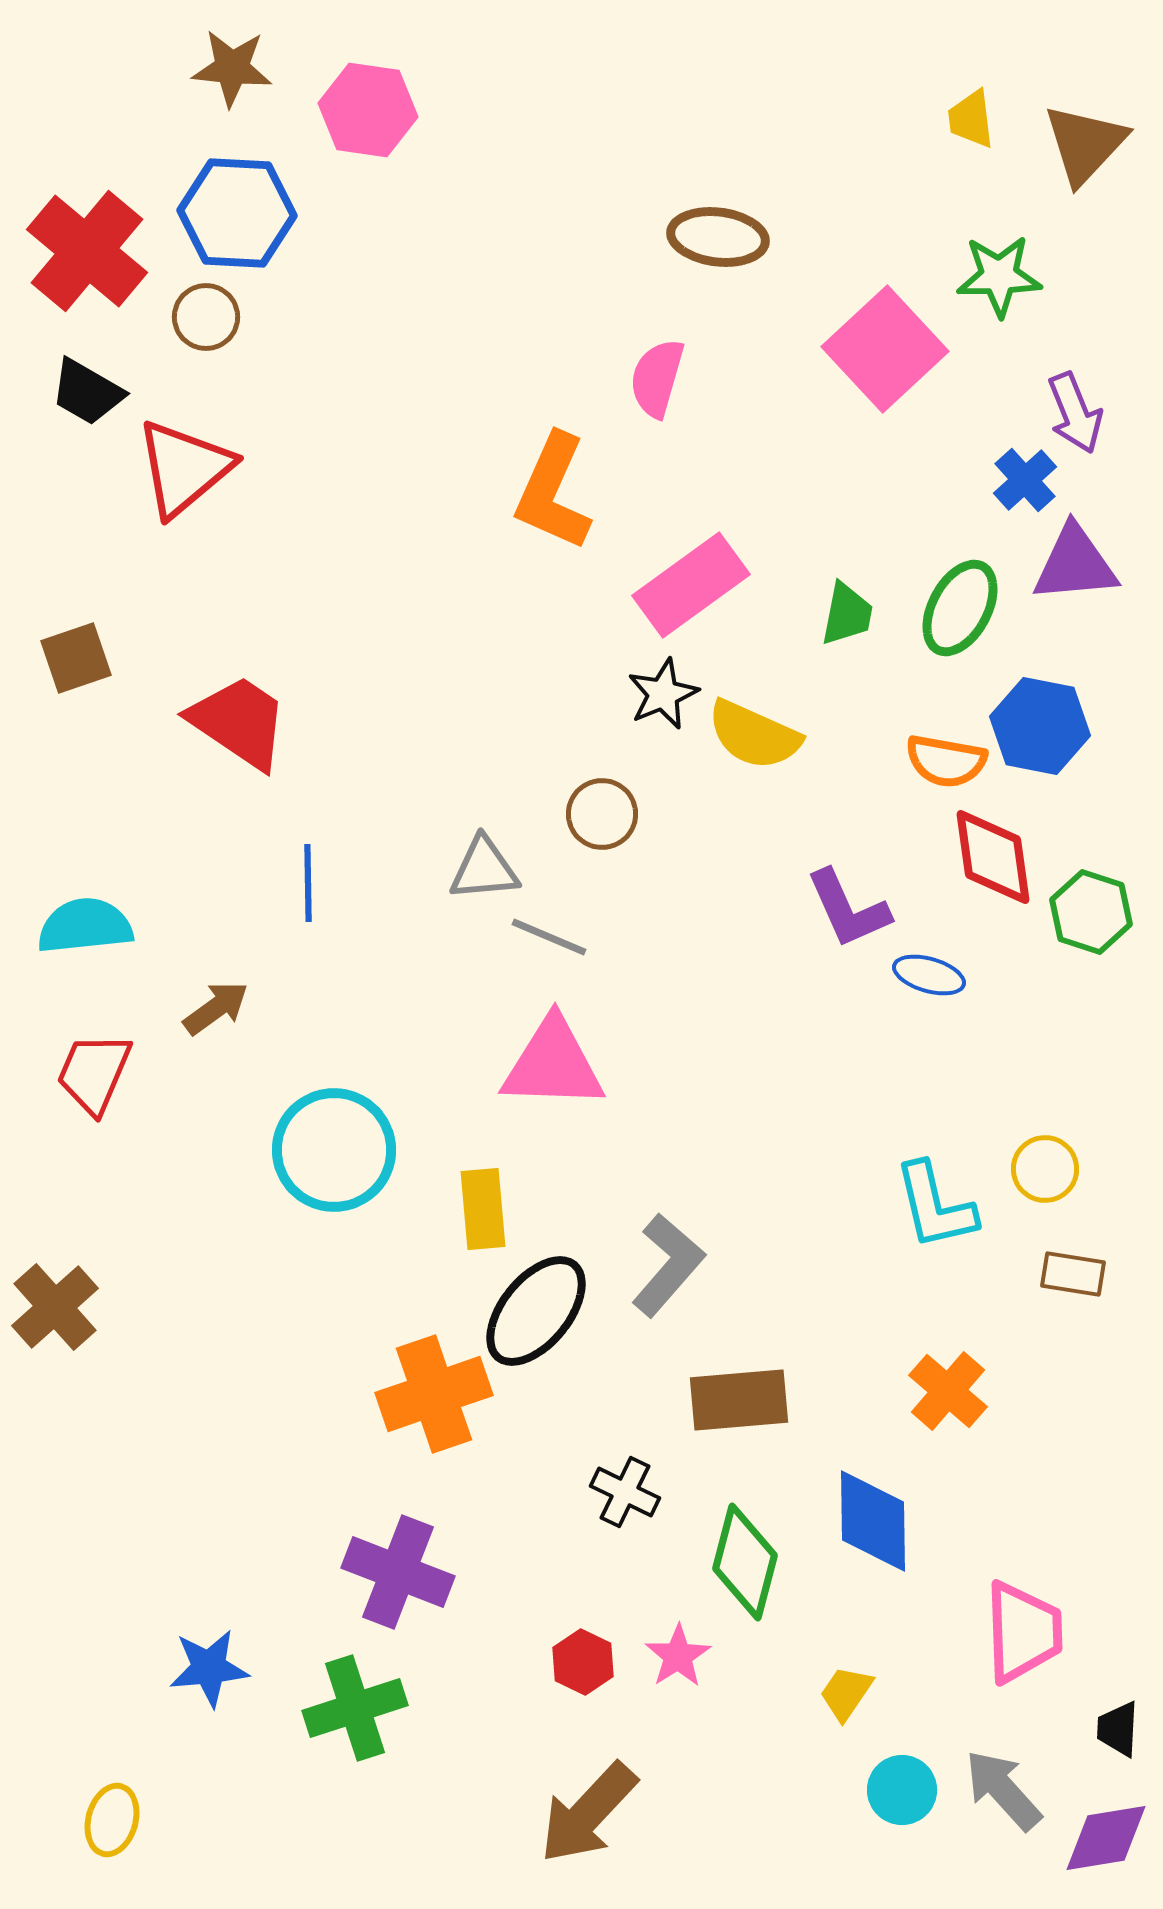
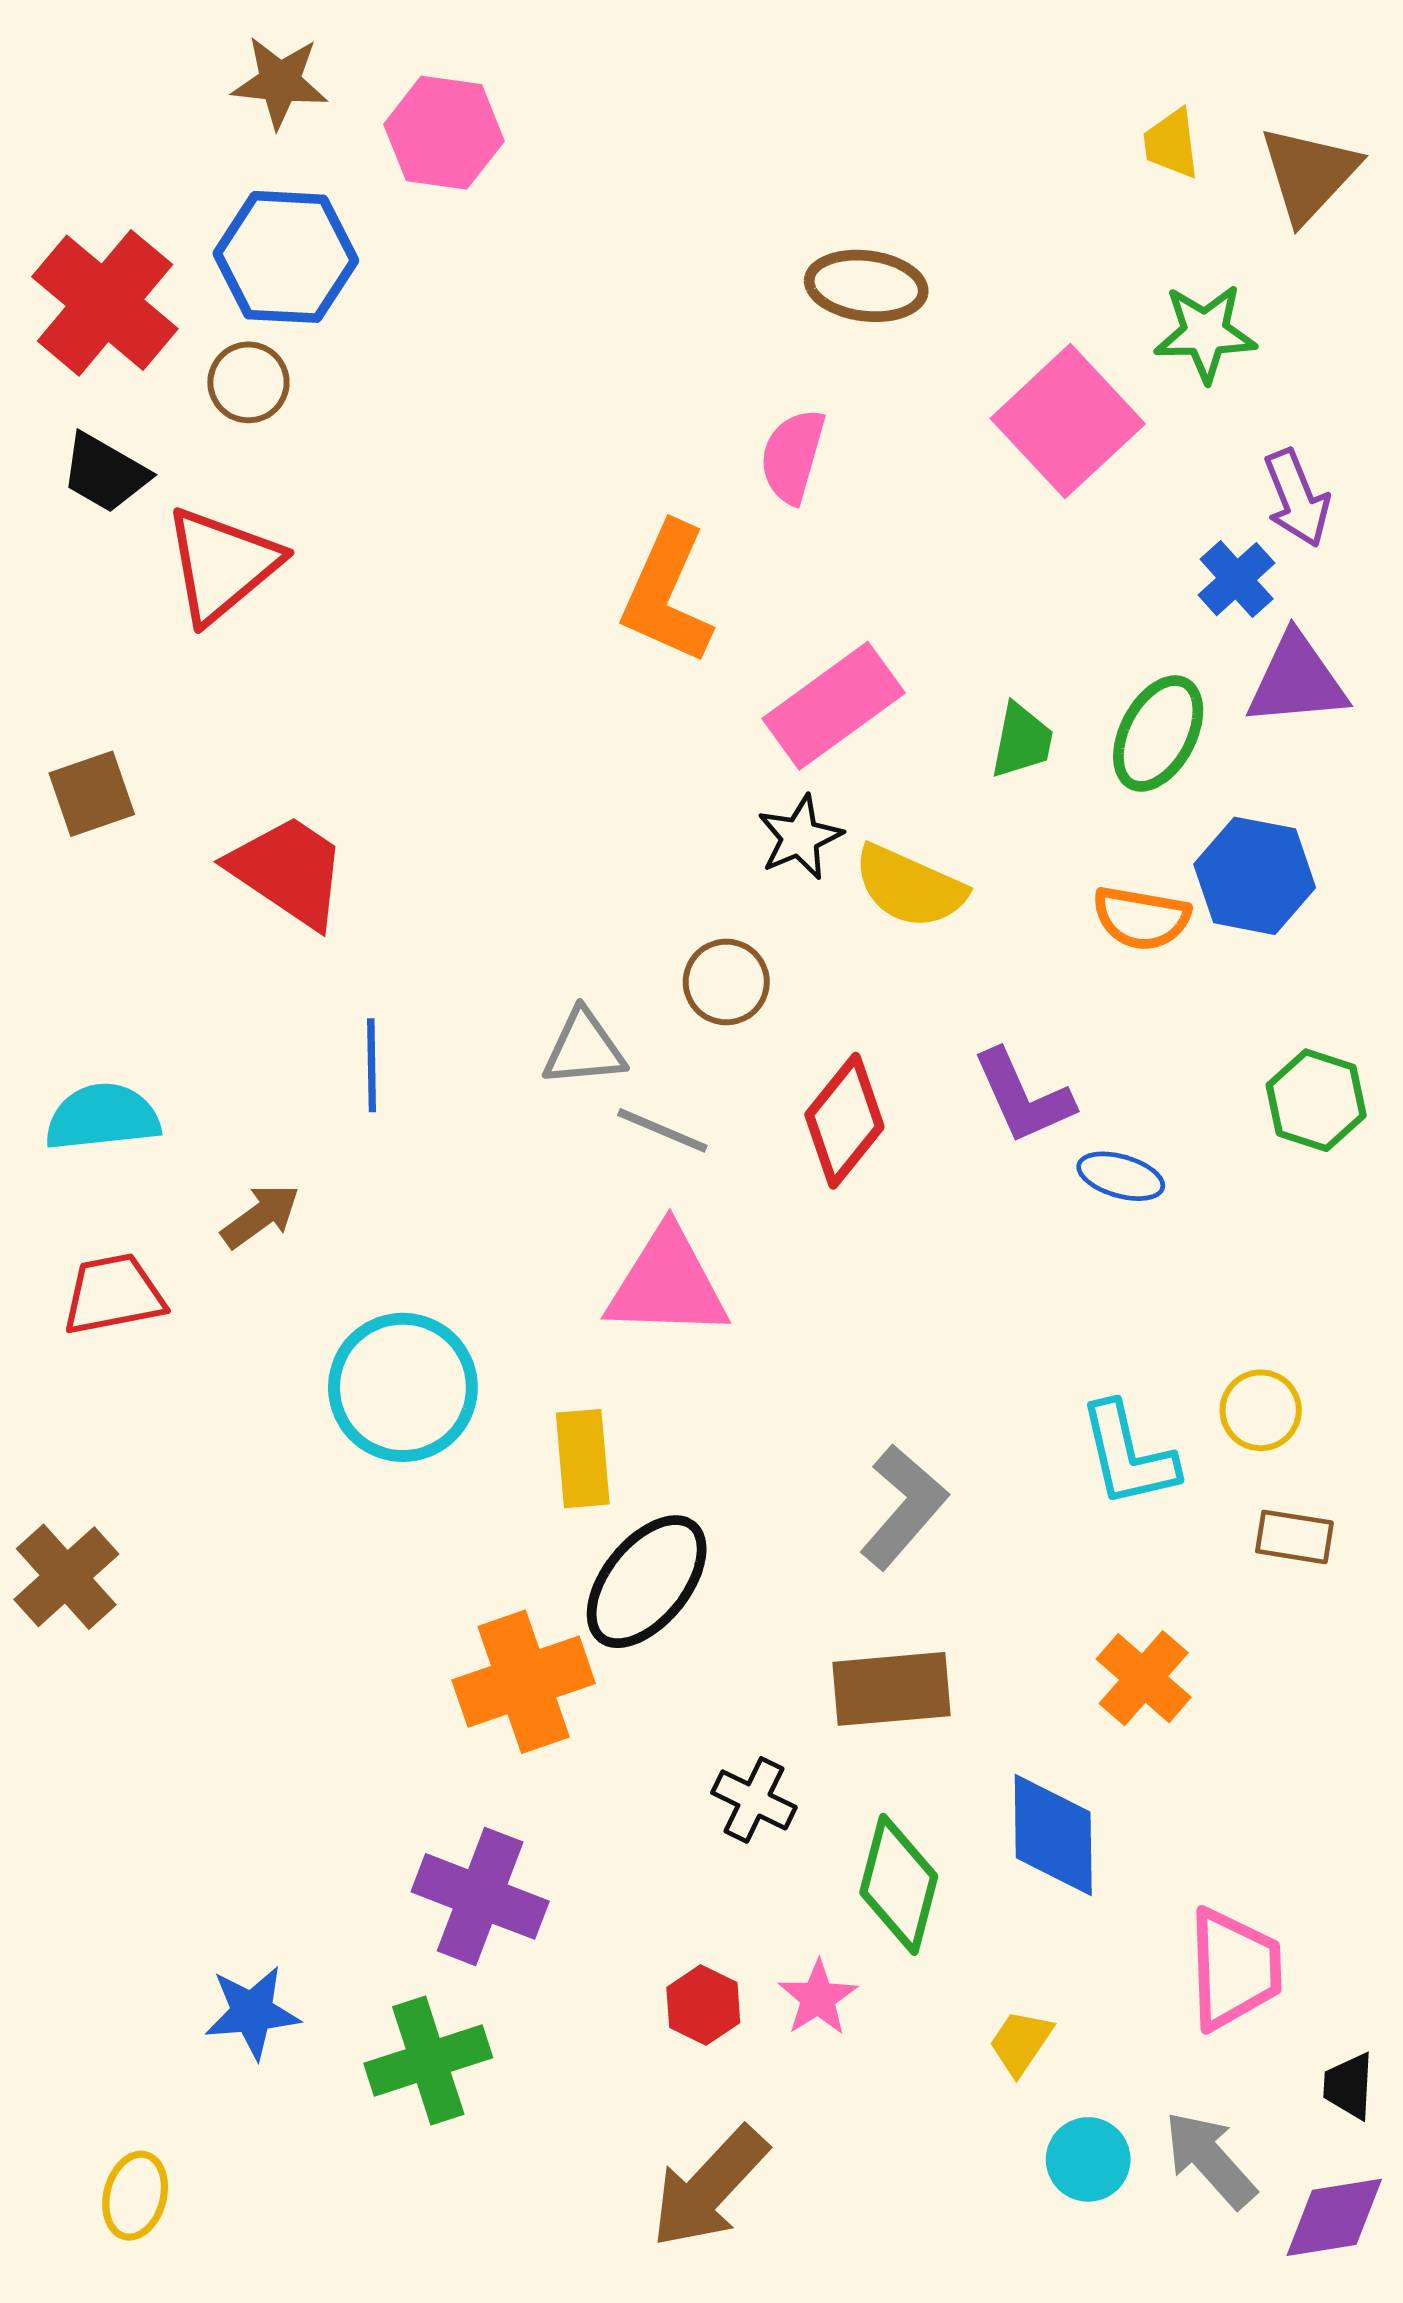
red diamond: (993, 857) -> (844, 1121), moved, turned 47
red trapezoid: (94, 1073) -> (113, 1294), turned 56
gray L-shape: (668, 1265) -> (904, 1507), moved

